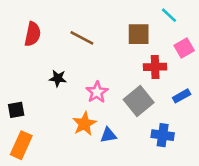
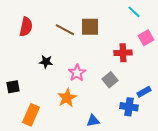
brown square: (139, 34) -> (90, 27), moved
blue rectangle: (182, 96) -> (144, 92), moved
gray square: (139, 101) -> (110, 80), size x0.7
blue triangle: (108, 135) -> (93, 121), moved
orange rectangle: (21, 145) -> (31, 115), moved

